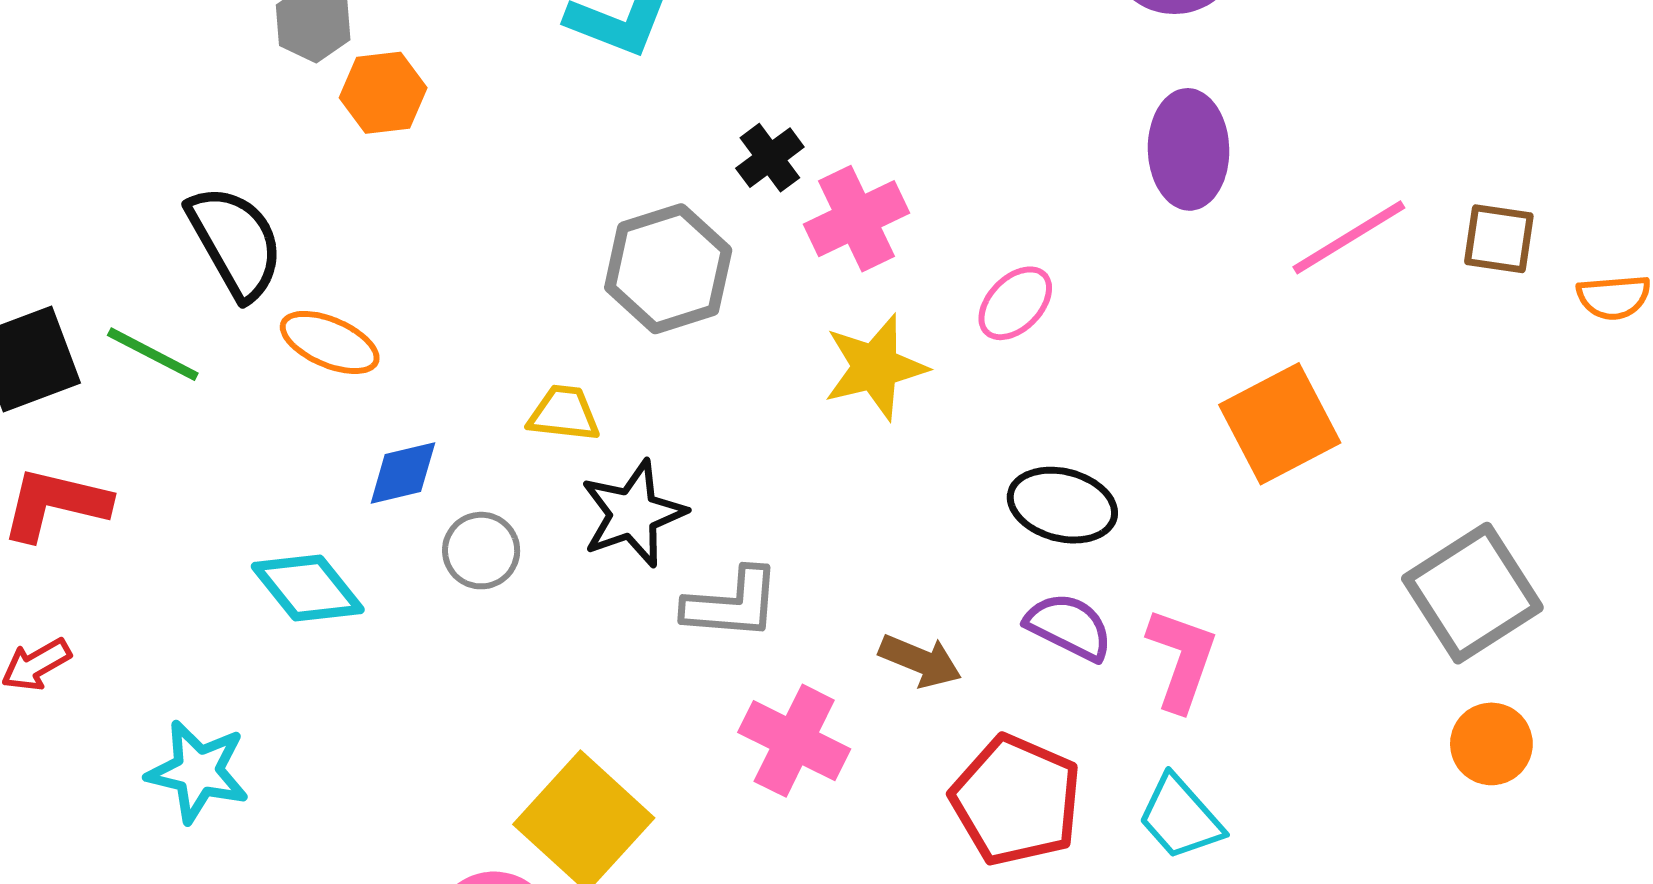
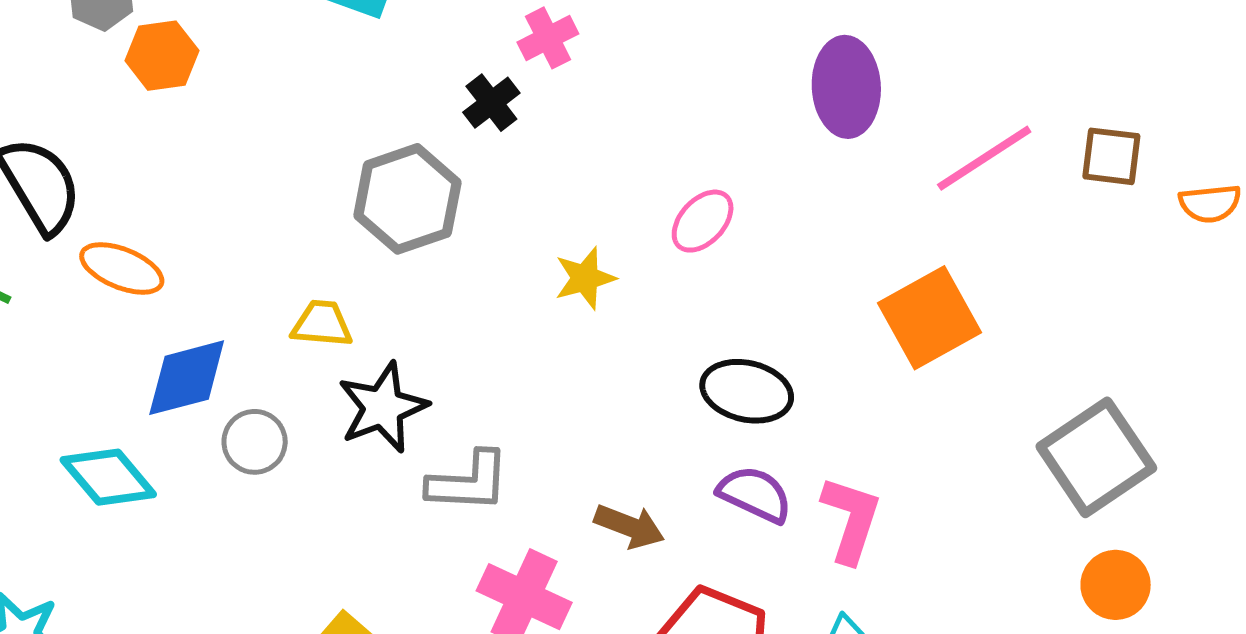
pink cross: (857, 219) -> (548, 38), moved, size x0.7
yellow star: (875, 367) -> (585, 278), size x0.7
blue diamond: (403, 473) -> (187, 378), size x1.4

